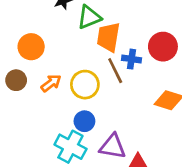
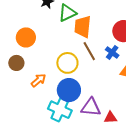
blue cross: (132, 59) -> (112, 52), moved, turned 32
orange arrow: (51, 83) -> (38, 80), moved
blue circle: (84, 121) -> (69, 90), size x1.5

